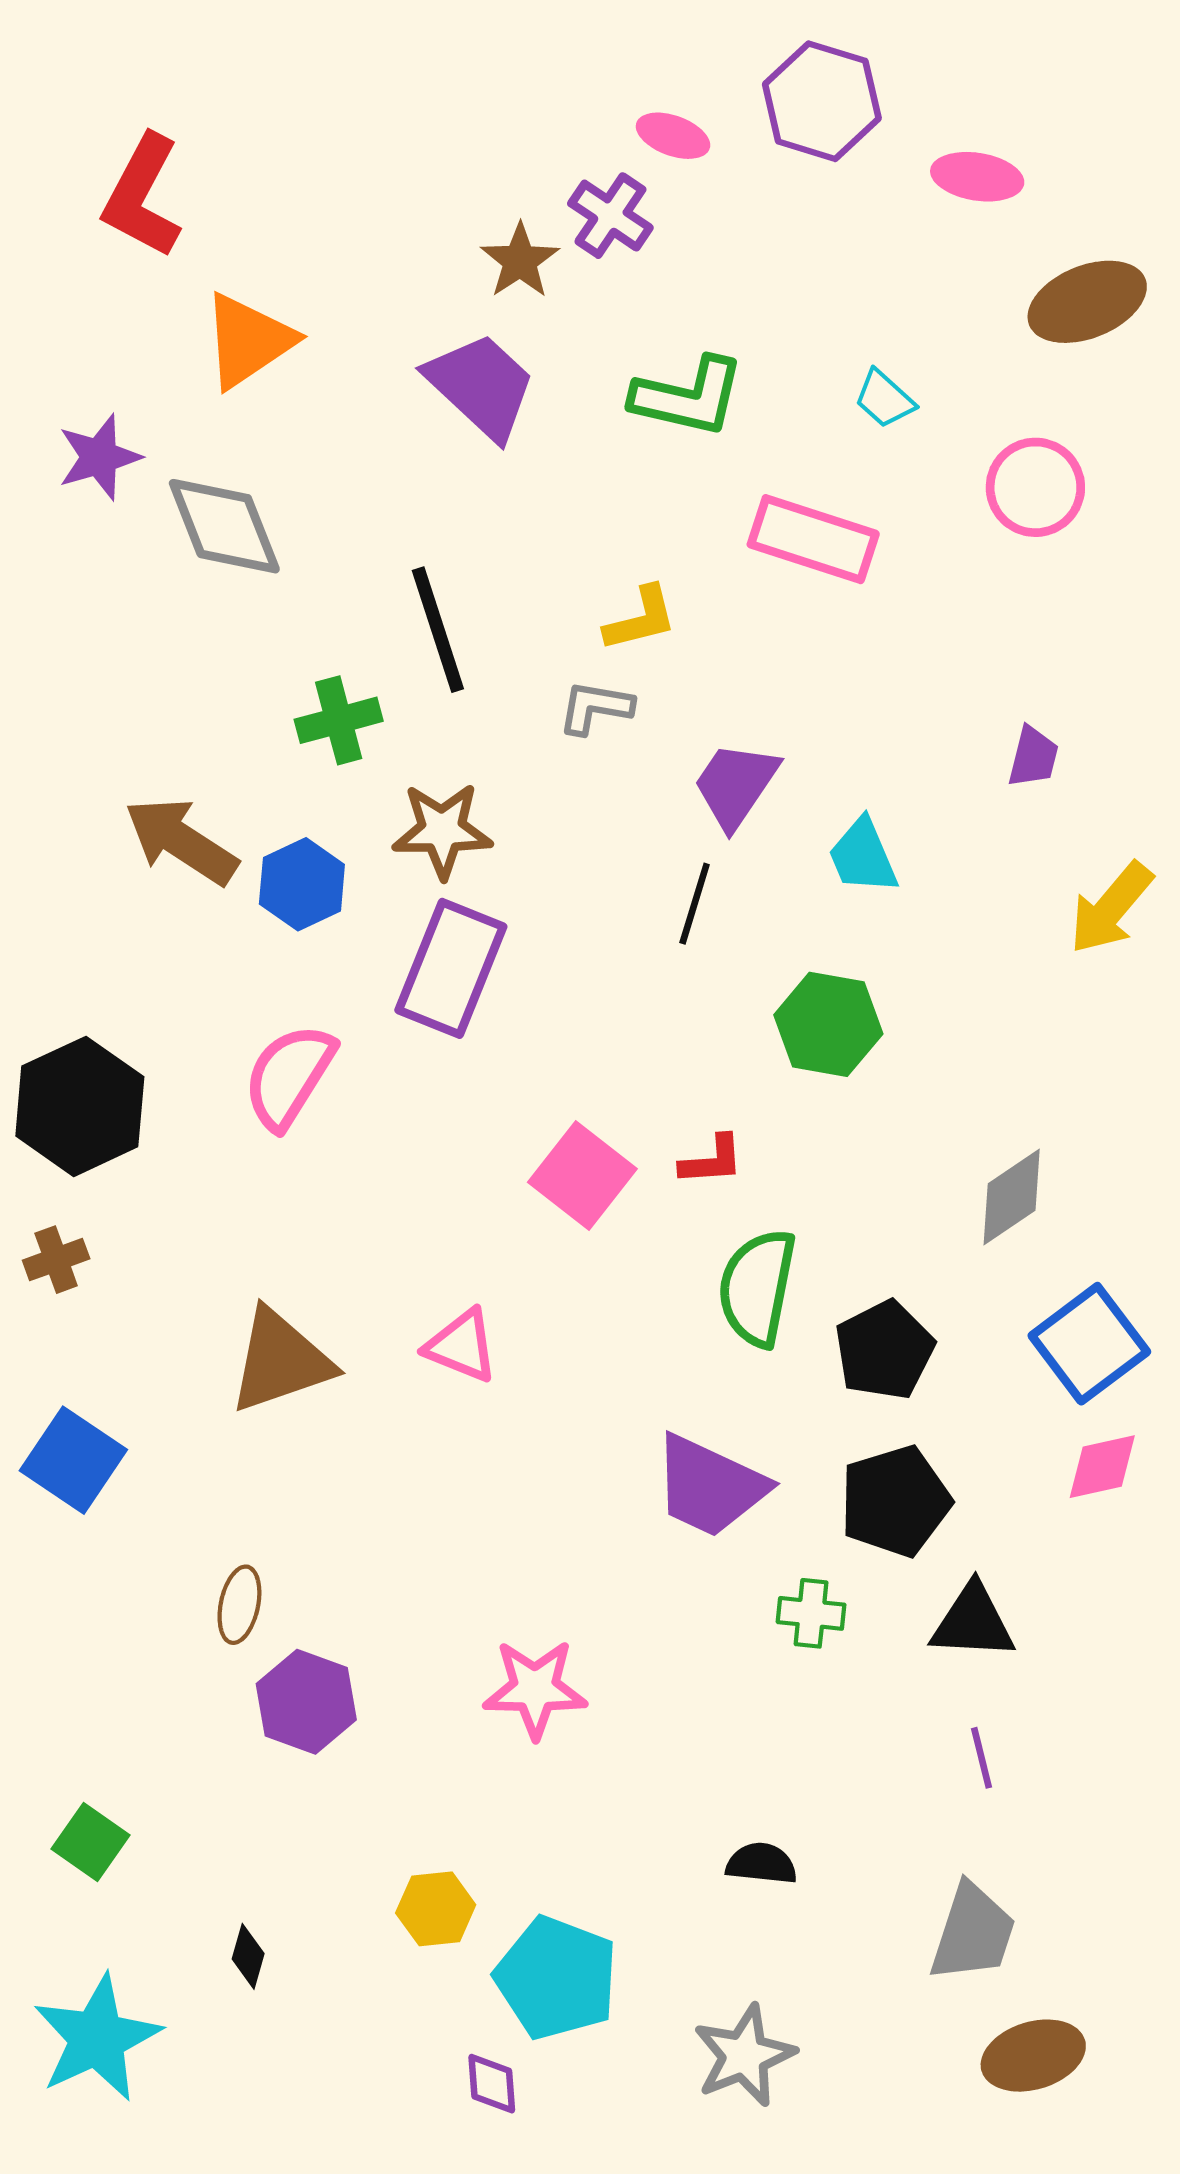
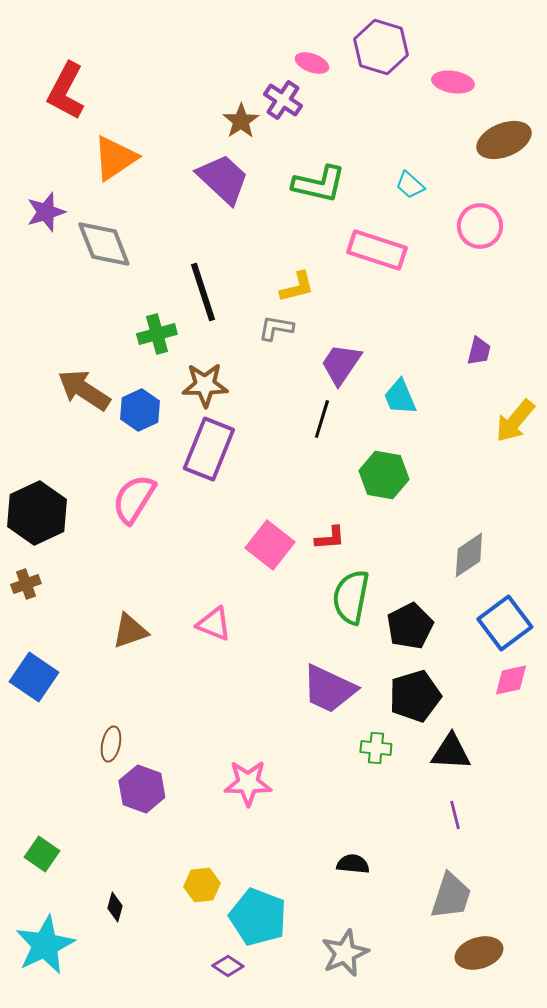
brown triangle: (280, 1361) -> (130, 631), size x0.7
purple diamond: (492, 2084) -> (228, 966), turned -52

